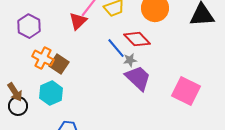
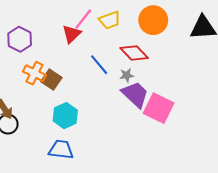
blue line: (116, 48) -> (99, 65), moved
pink square: (186, 91) -> (159, 108), moved
cyan hexagon: (51, 93) -> (65, 116), moved

